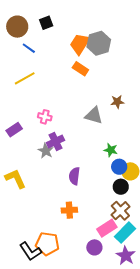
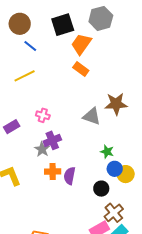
black square: (46, 23) -> (63, 25), moved, size x1.6
gray hexagon: (99, 43) -> (101, 18), moved
brown star: (117, 102) -> (116, 104), size x1.6
black circle: (121, 187) -> (101, 189), moved
orange cross: (69, 210) -> (53, 171), moved

